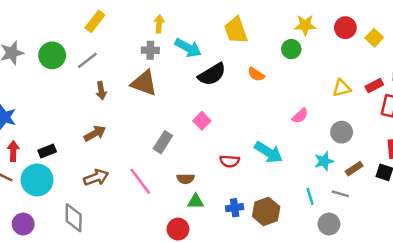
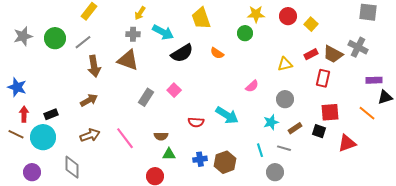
yellow arrow: (159, 24) -> (140, 13), turned -152
red rectangle: (374, 86) -> (311, 54), moved
brown arrow: (101, 91) -> (94, 66), size x1.5
gray rectangle: (163, 142) -> (146, 97), moved

